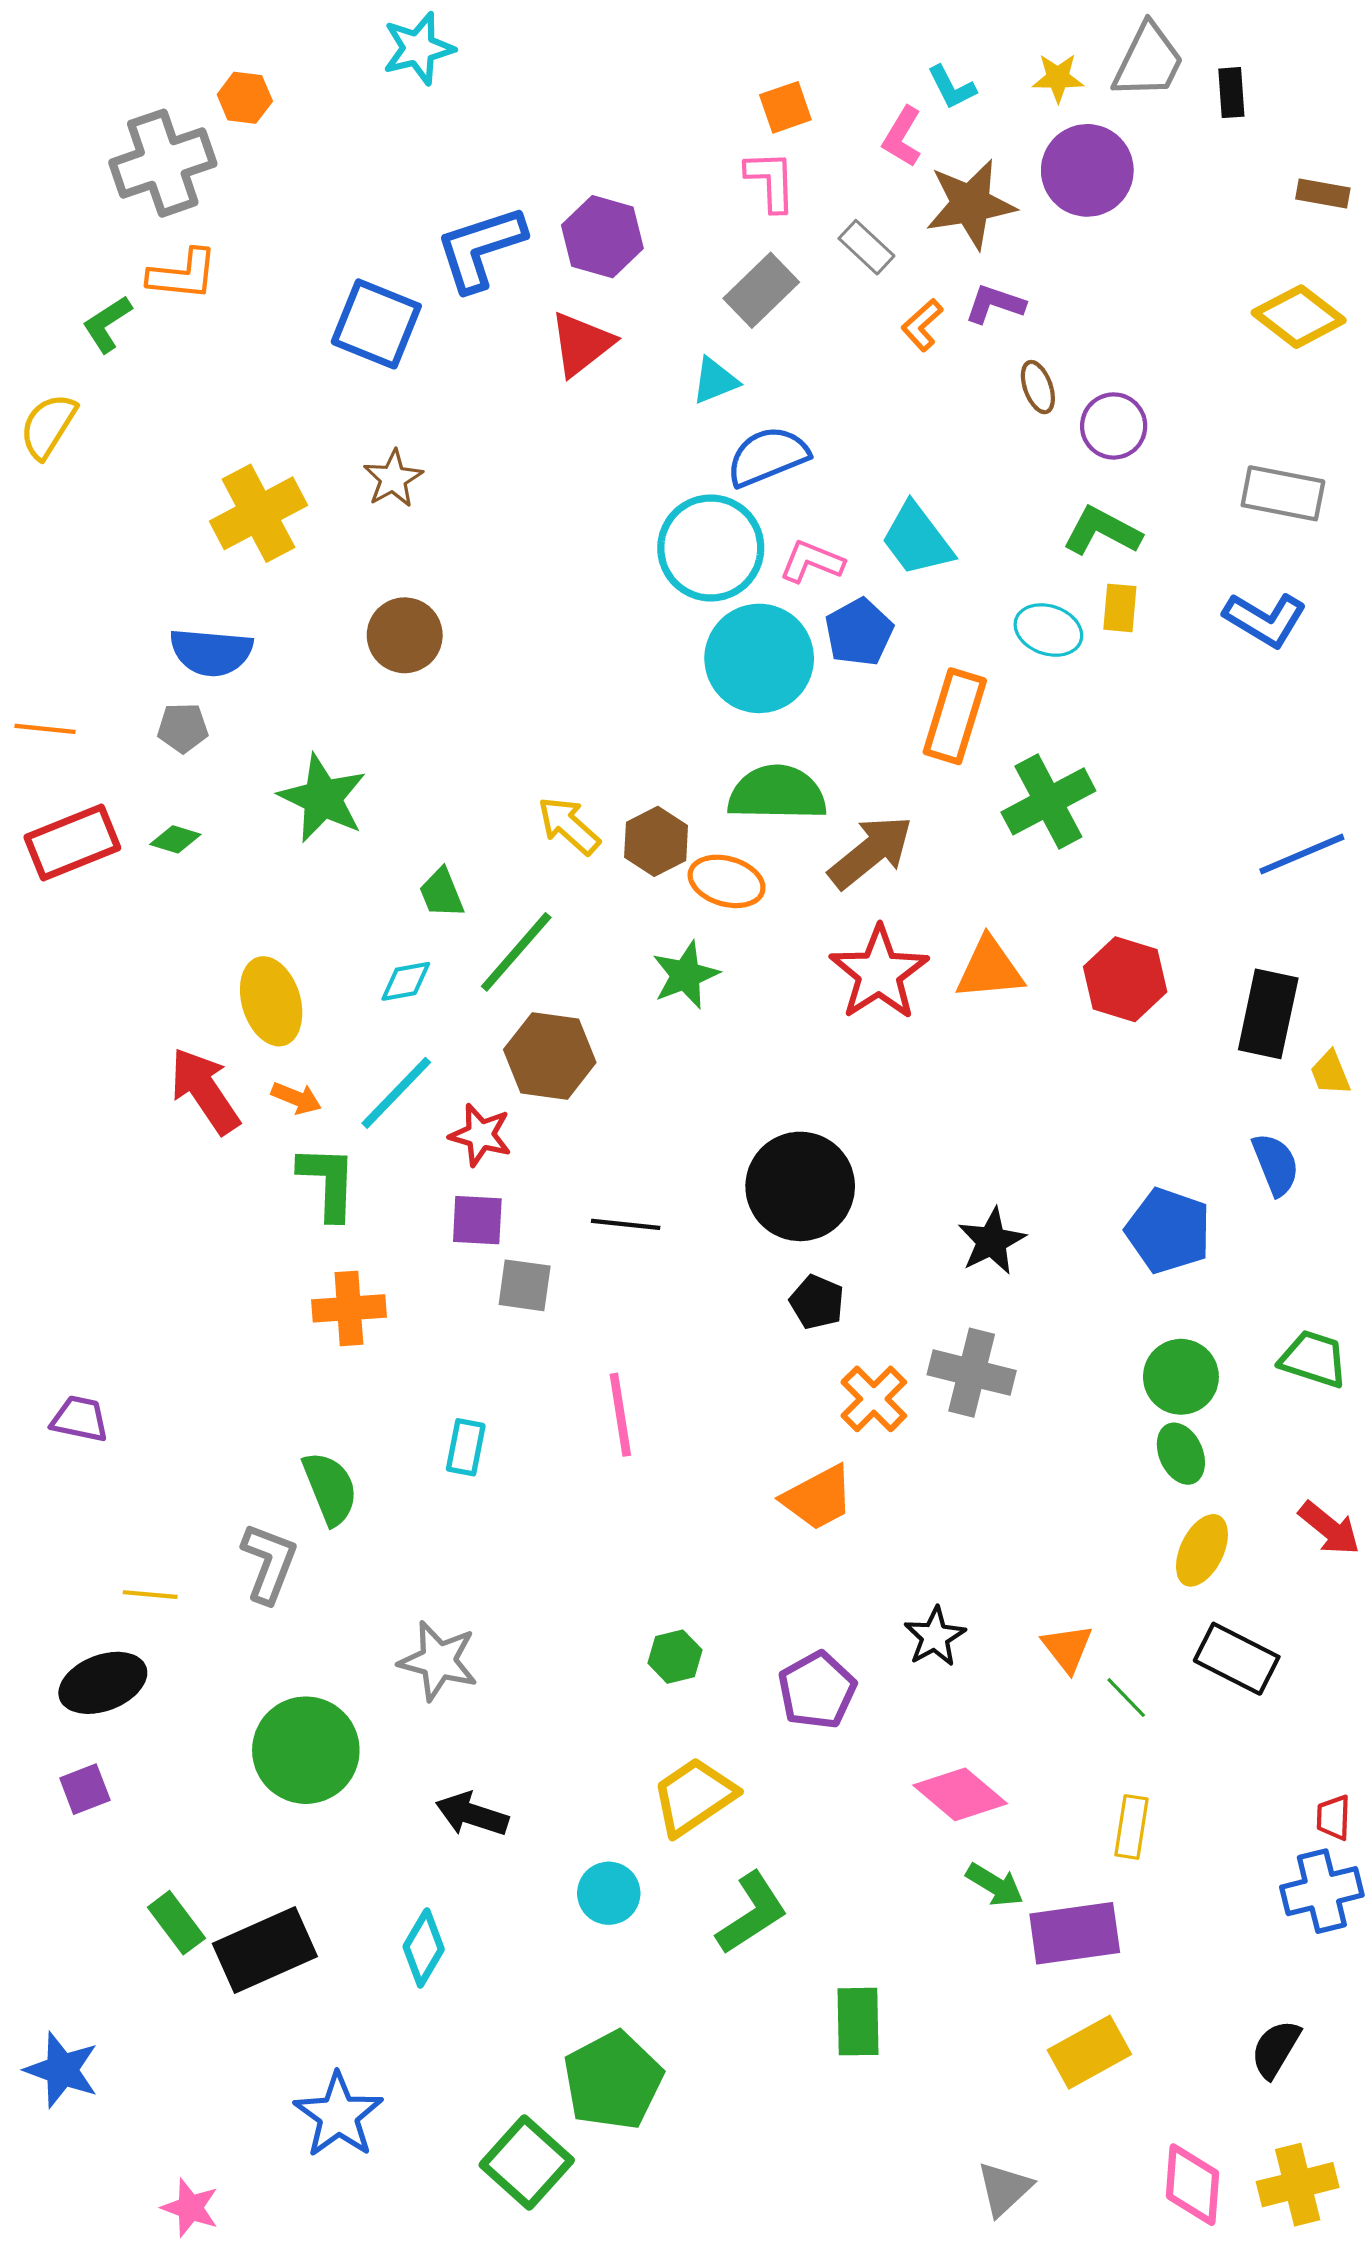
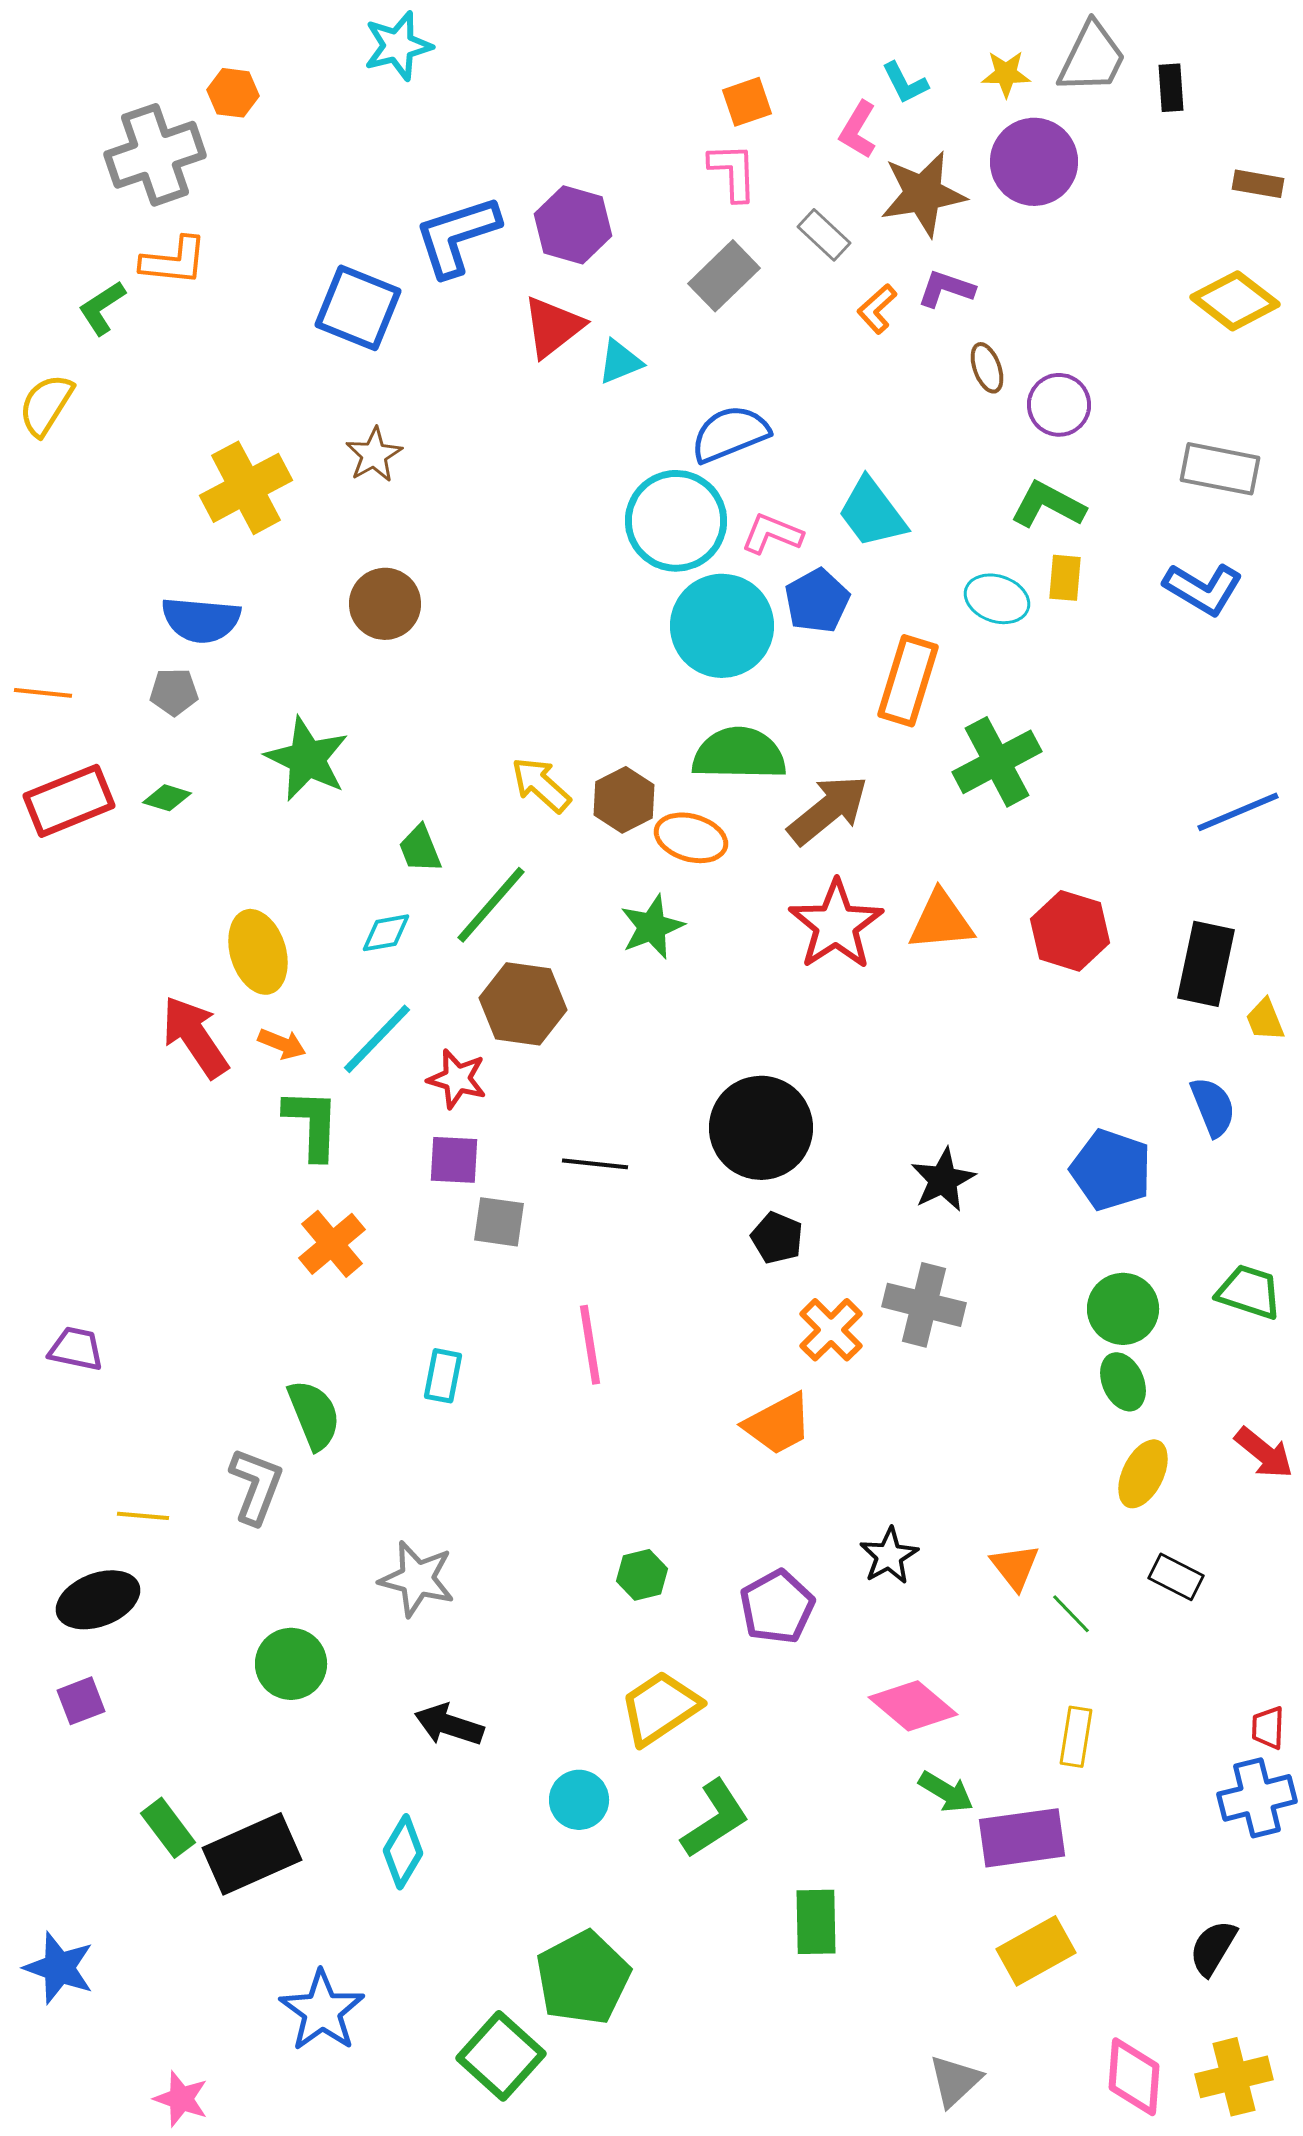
cyan triangle: (715, 381) -> (620, 362), moved
orange cross: (349, 1308) -> (332, 1244), turned -36
black rectangle: (1237, 1659) -> (1176, 1577), size x0.7
green circle: (306, 1750) -> (291, 1664), size x0.7

